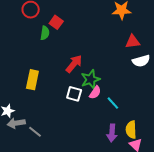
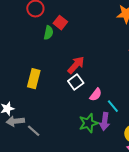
green star: (91, 79) -> (88, 123), moved
white square: (74, 94) -> (76, 82), moved, turned 35
purple arrow: (112, 133) -> (105, 121), moved

